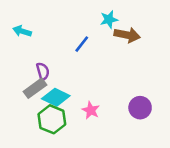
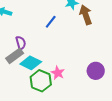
brown arrow: (127, 35) -> (86, 15), turned -120
green hexagon: (52, 119) -> (41, 81), moved

